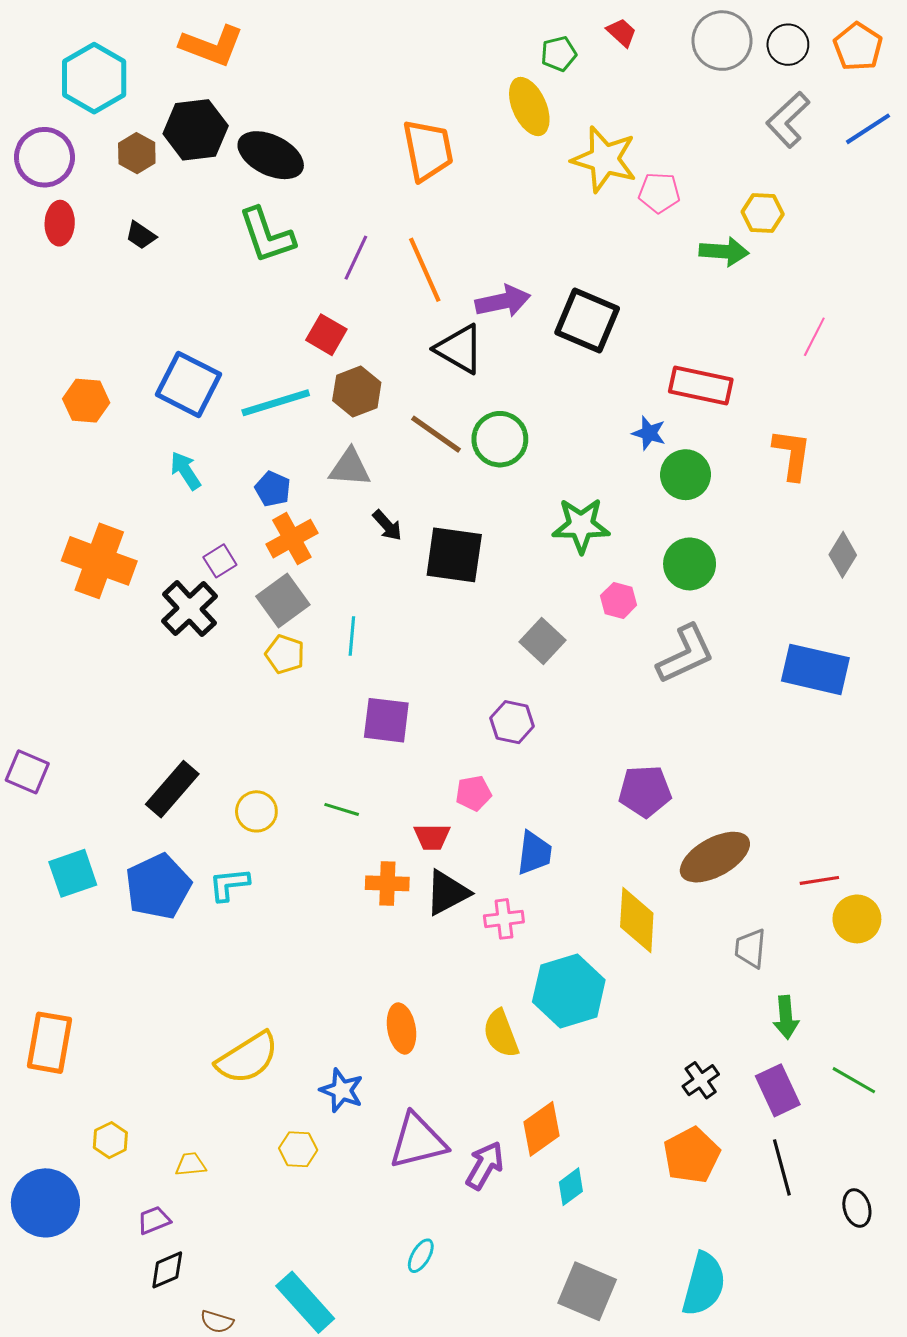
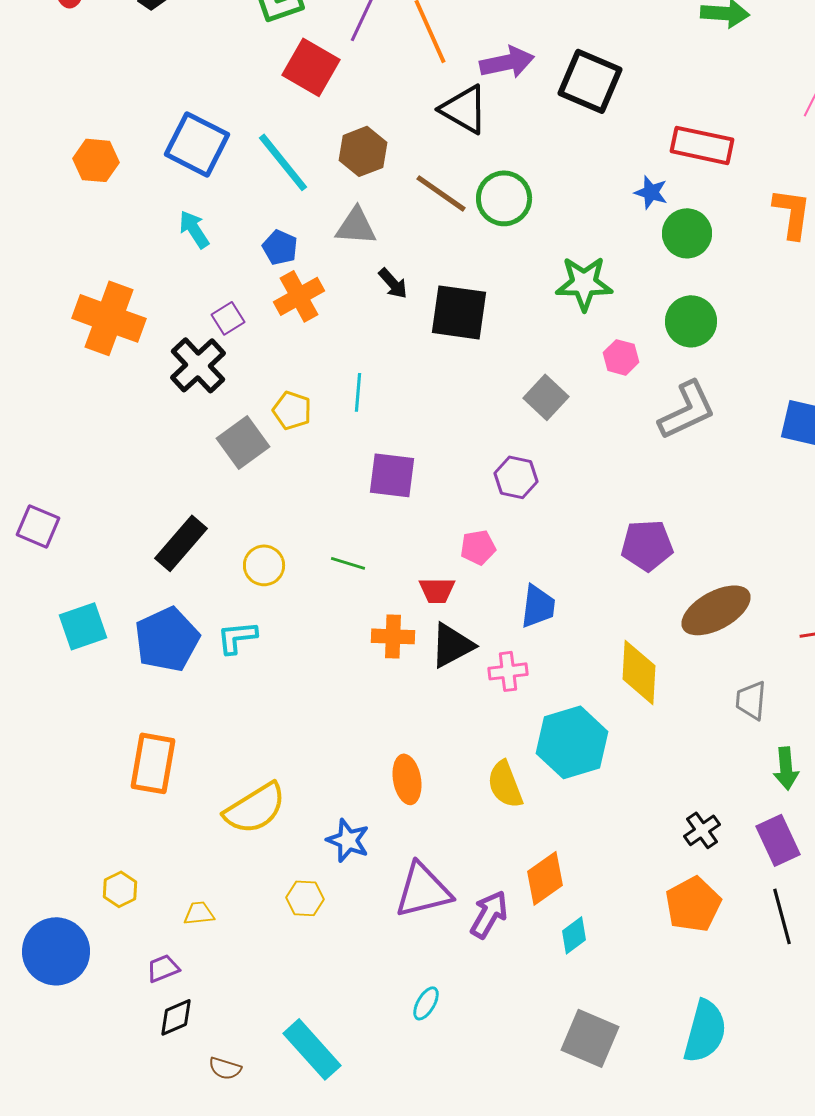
red square: (326, 335) -> (311, 67), moved, size x1.4
cyan line: (276, 403) -> (283, 162), turned 68
gray square: (283, 600) -> (243, 442), moved
orange rectangle: (50, 1043) -> (153, 763), moved

